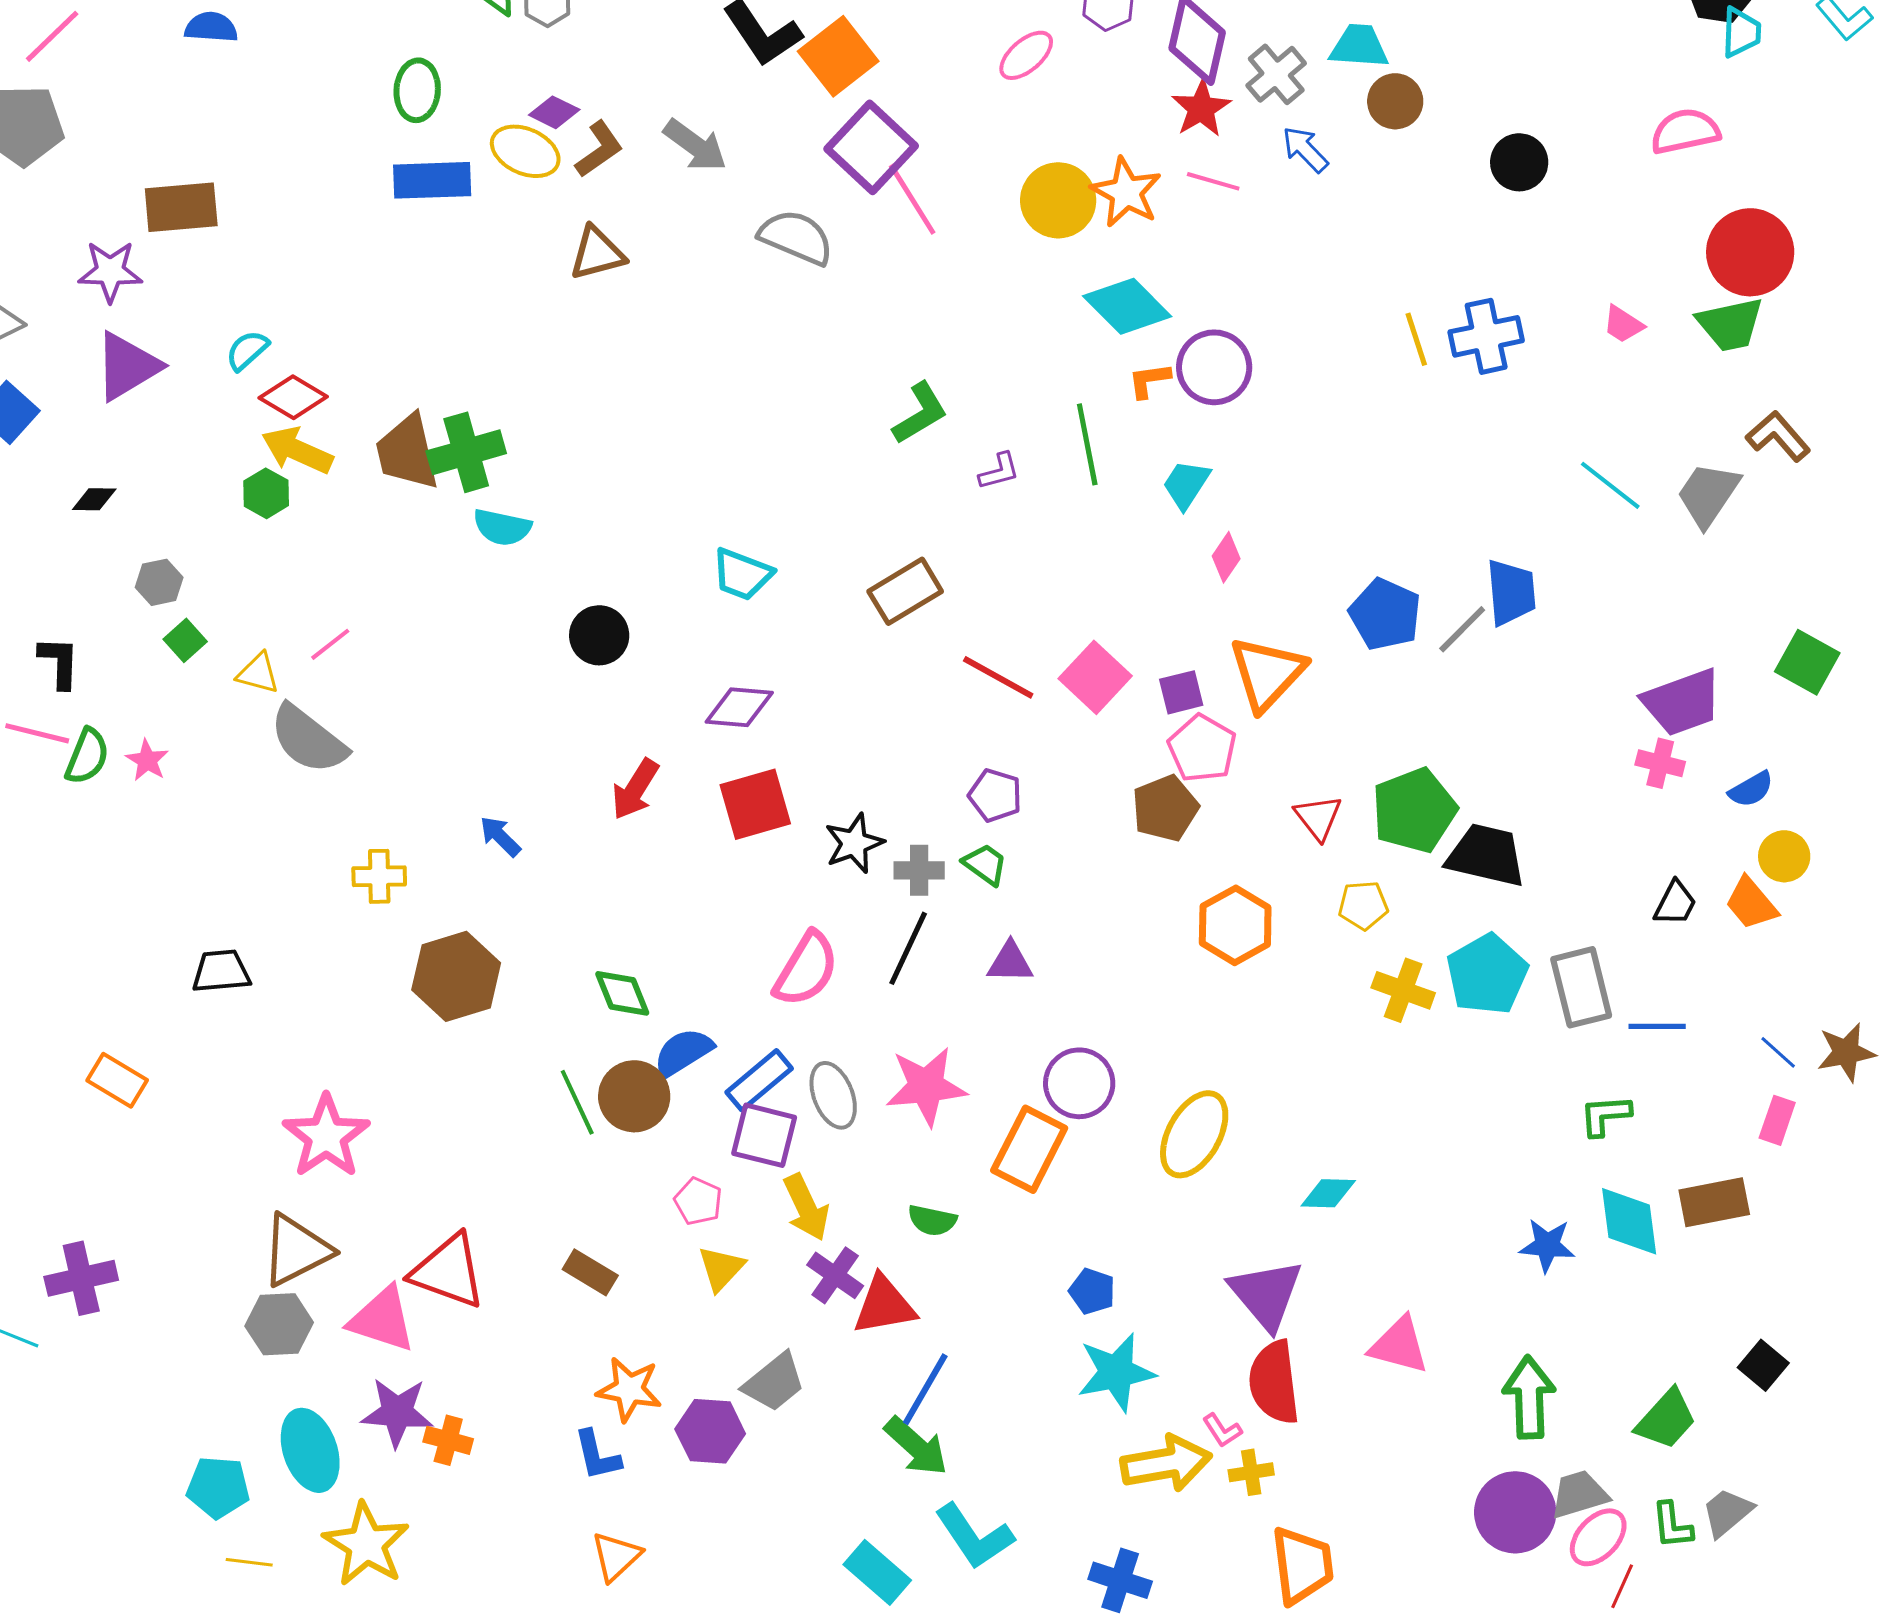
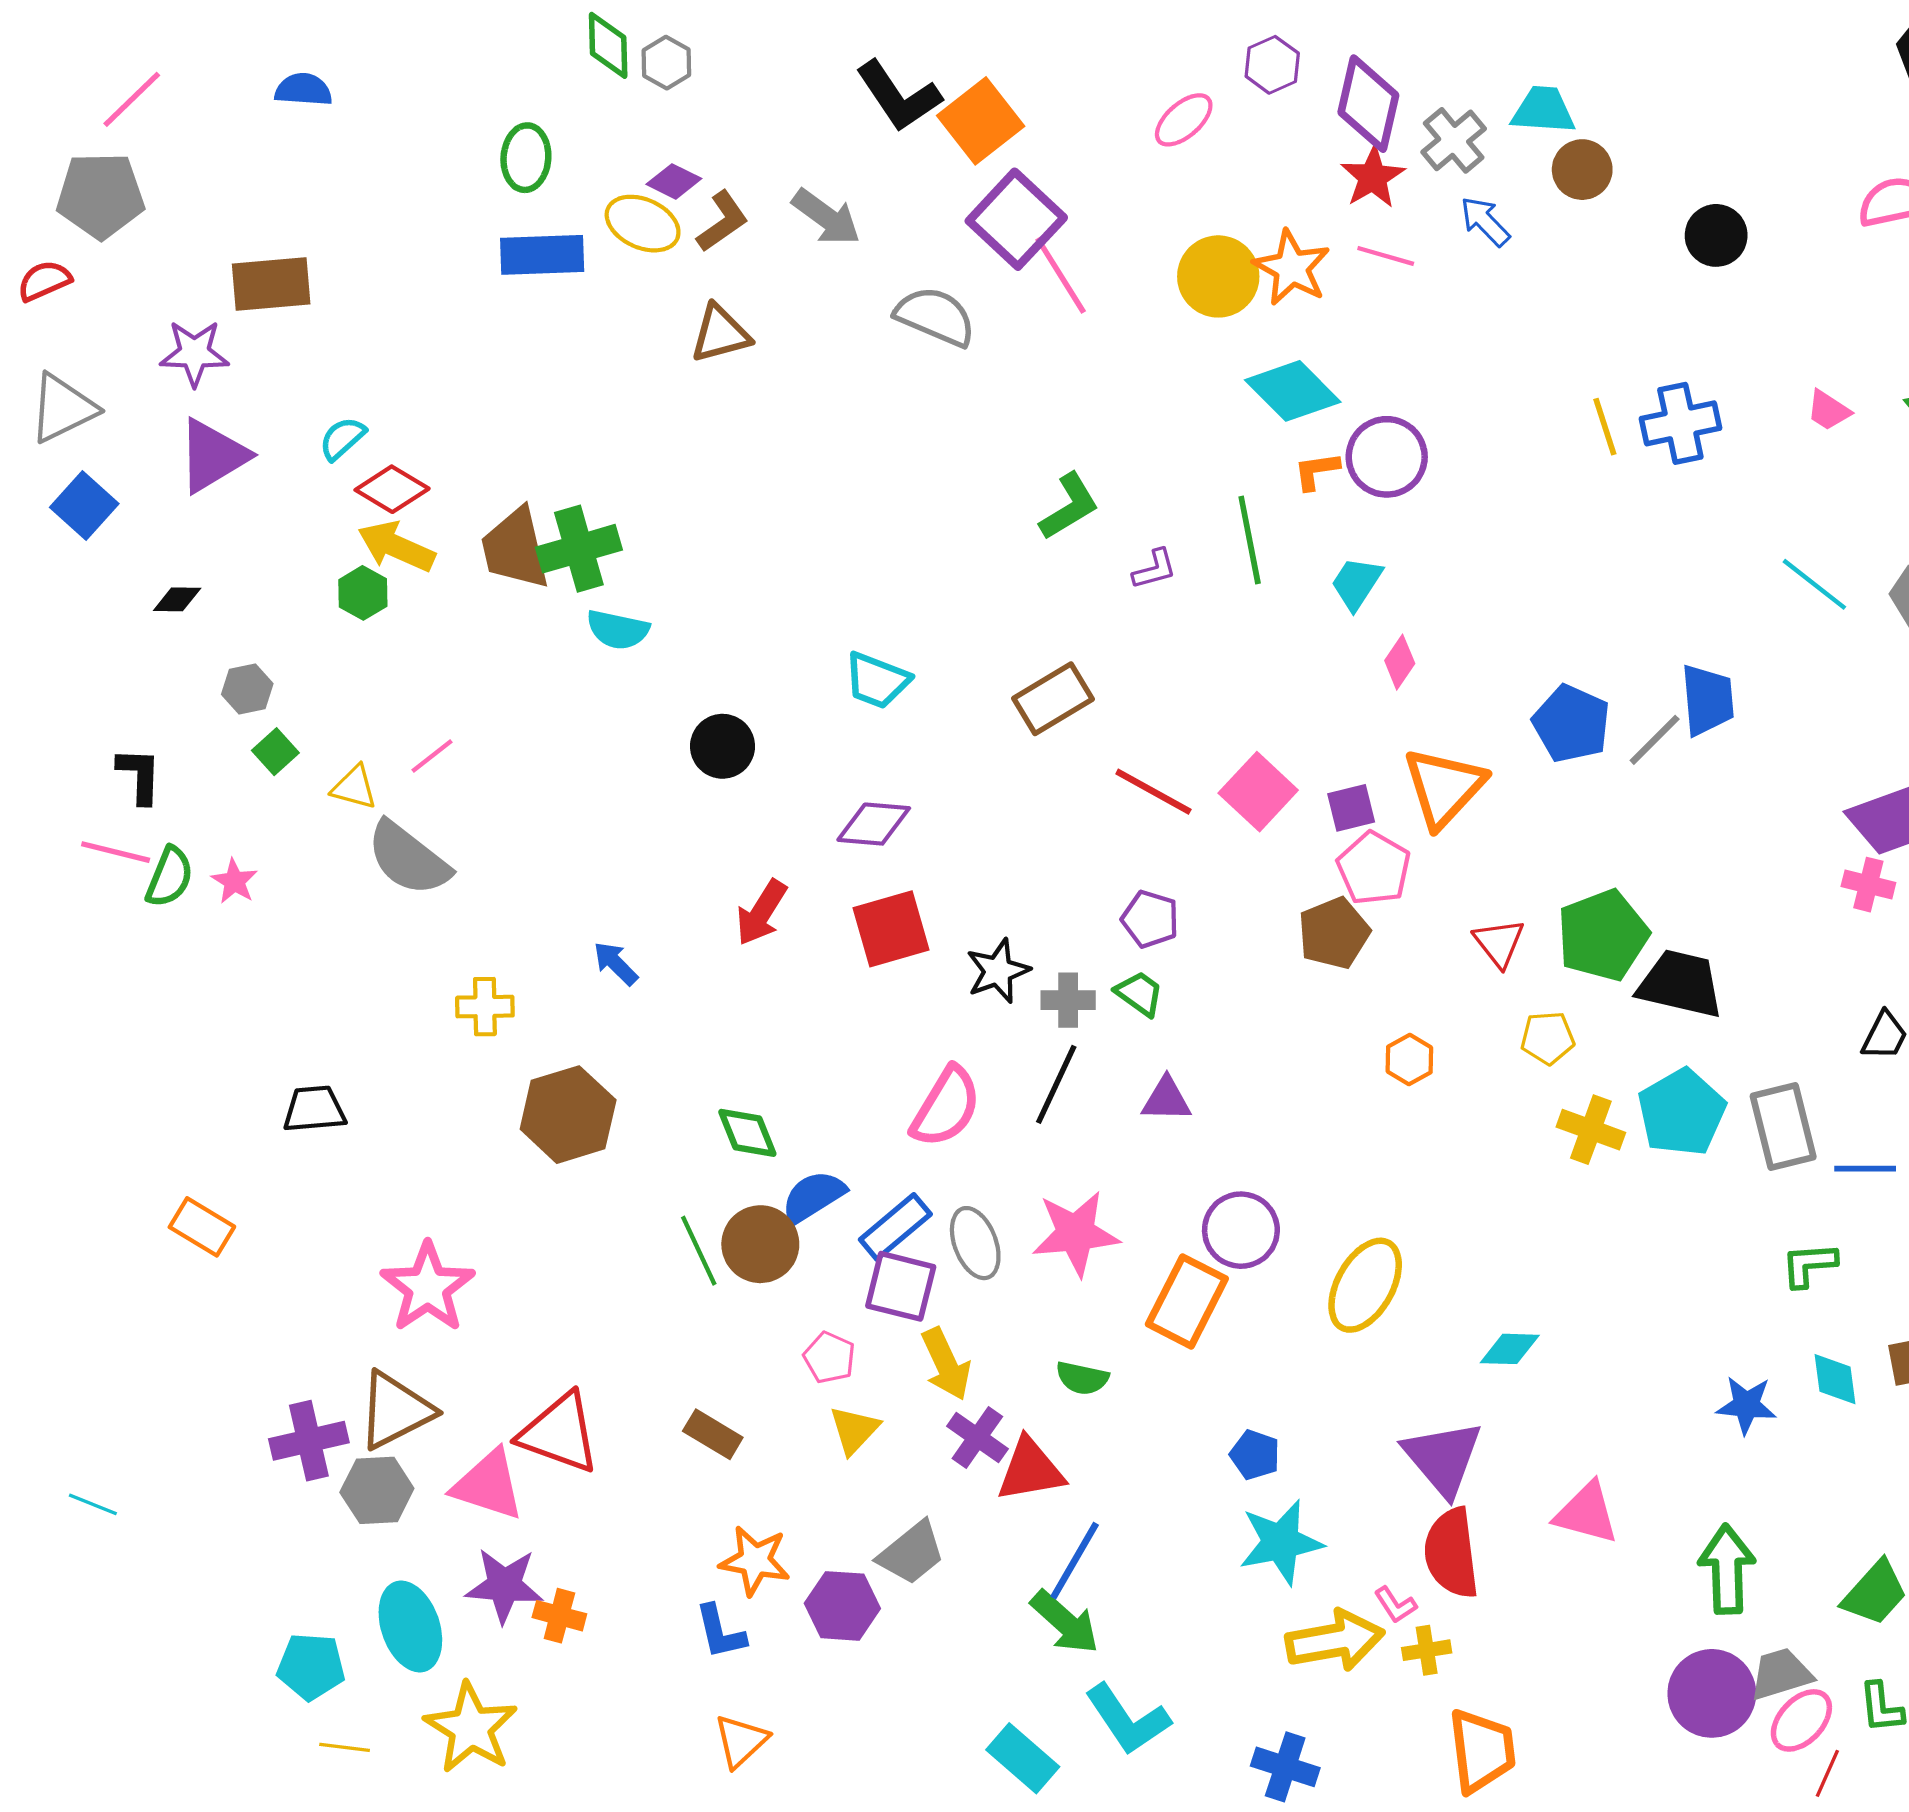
orange hexagon: (1235, 925) -> (1409, 1059), size x0.6
cyan diamond: (1629, 1221) -> (1835, 1379), size x0.7
purple cross: (81, 1278) -> (309, 1441), moved

